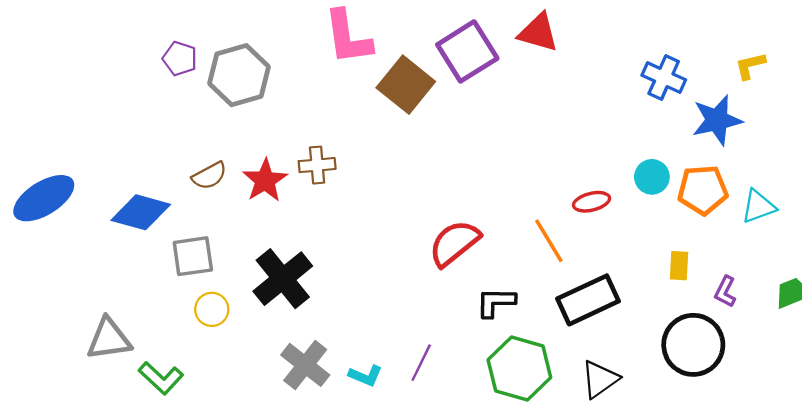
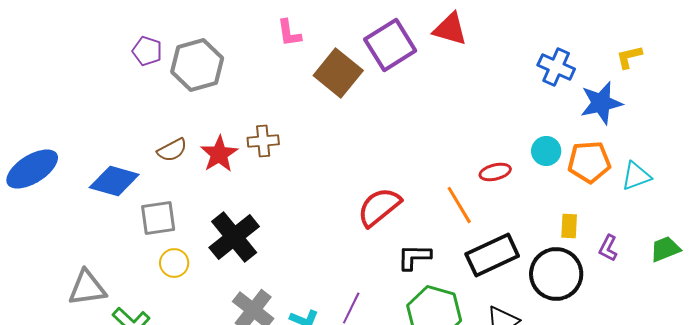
pink L-shape: (348, 37) -> (289, 33), size x0.6
black circle: (693, 345) -> (556, 274), moved

